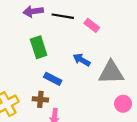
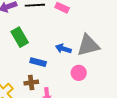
blue arrow: (82, 60) -> (63, 49), moved
pink circle: (123, 104) -> (79, 73), moved

